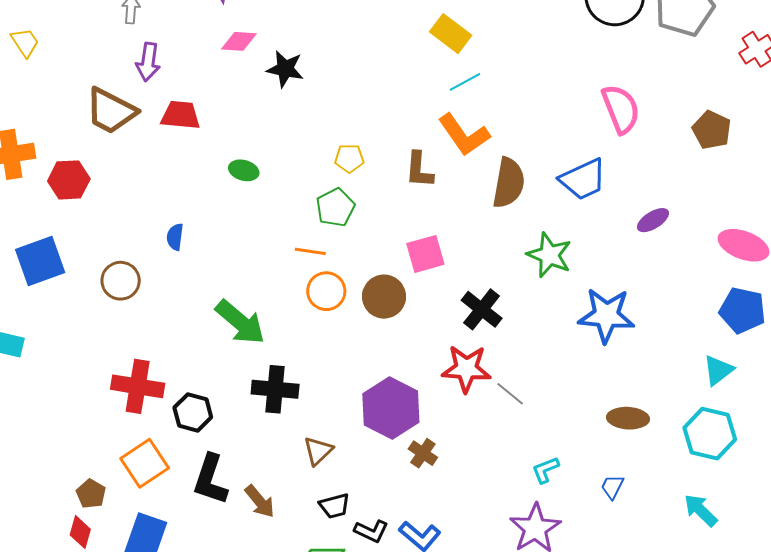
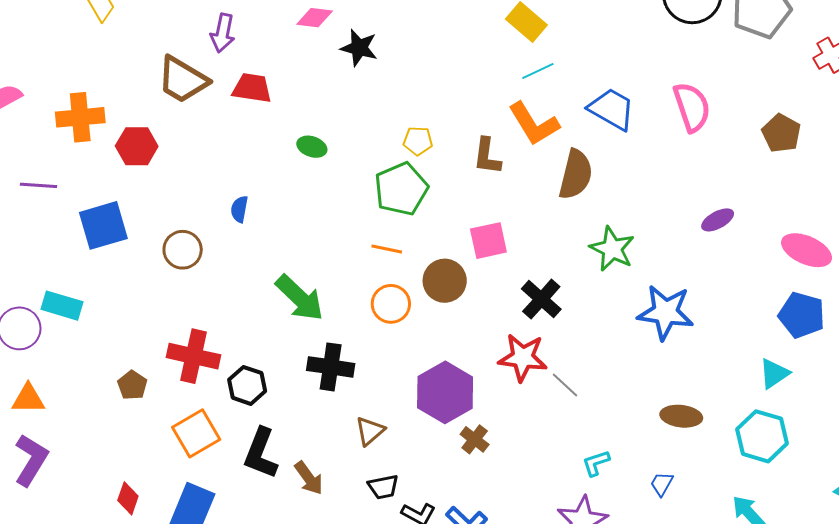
blue trapezoid: (583, 179) -> (612, 109), moved, turned -129
green pentagon: (335, 207) -> (401, 189), size x1.4
orange line: (310, 251) -> (387, 249), moved
orange circle: (326, 291) -> (391, 304), moved
brown pentagon: (91, 494) -> (132, 385), moved

